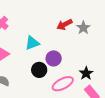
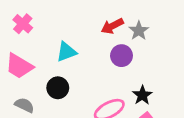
purple circle: (54, 58) -> (122, 56), moved
black circle: (39, 70) -> (58, 88), moved

